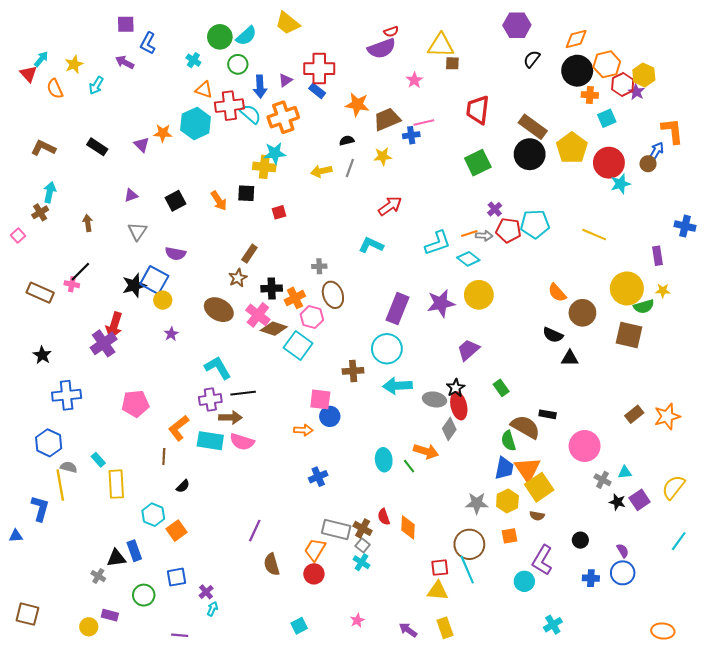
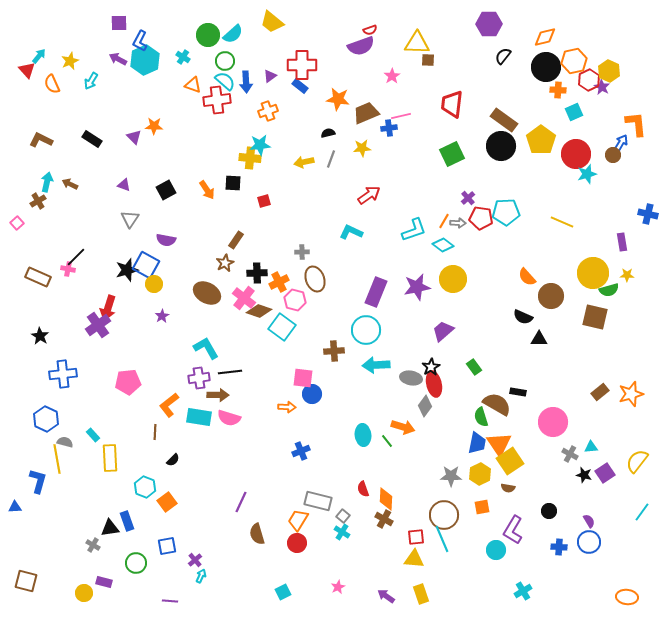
cyan semicircle: (251, 114) -> (225, 81), moved
orange cross: (283, 117) -> (268, 111), size x0.7
cyan hexagon: (196, 124) -> (145, 60), moved
purple triangle: (131, 195) -> (124, 185), turned 40
brown arrow: (88, 223) -> (70, 184), moved, turned -56
orange line: (469, 233) -> (444, 221), turned -42
brown cross: (363, 528) -> (384, 519), moved

